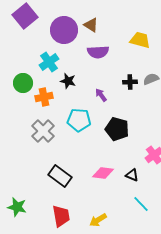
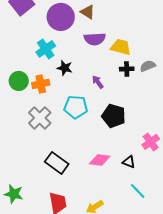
yellow trapezoid: (140, 40) -> (121, 47), moved
green circle: (23, 83) -> (19, 81), moved

